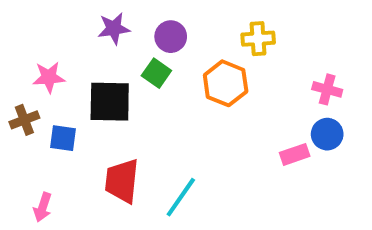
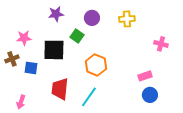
purple circle: (171, 37) -> (92, 18), moved
orange hexagon: (226, 83) -> (96, 65), moved
blue circle: (327, 134) -> (150, 95), moved

